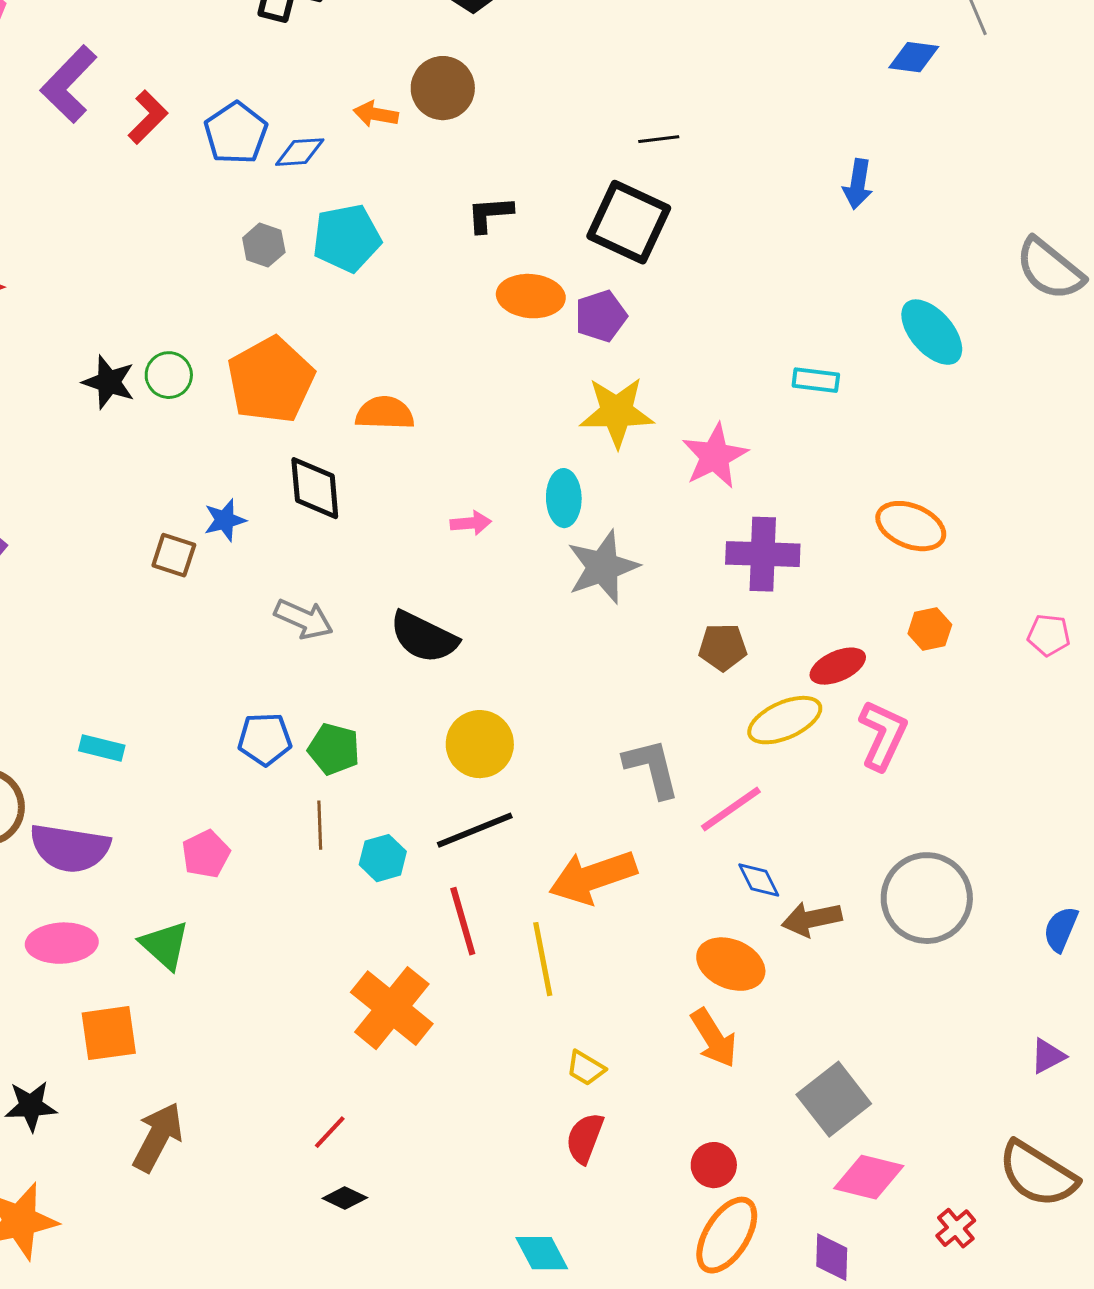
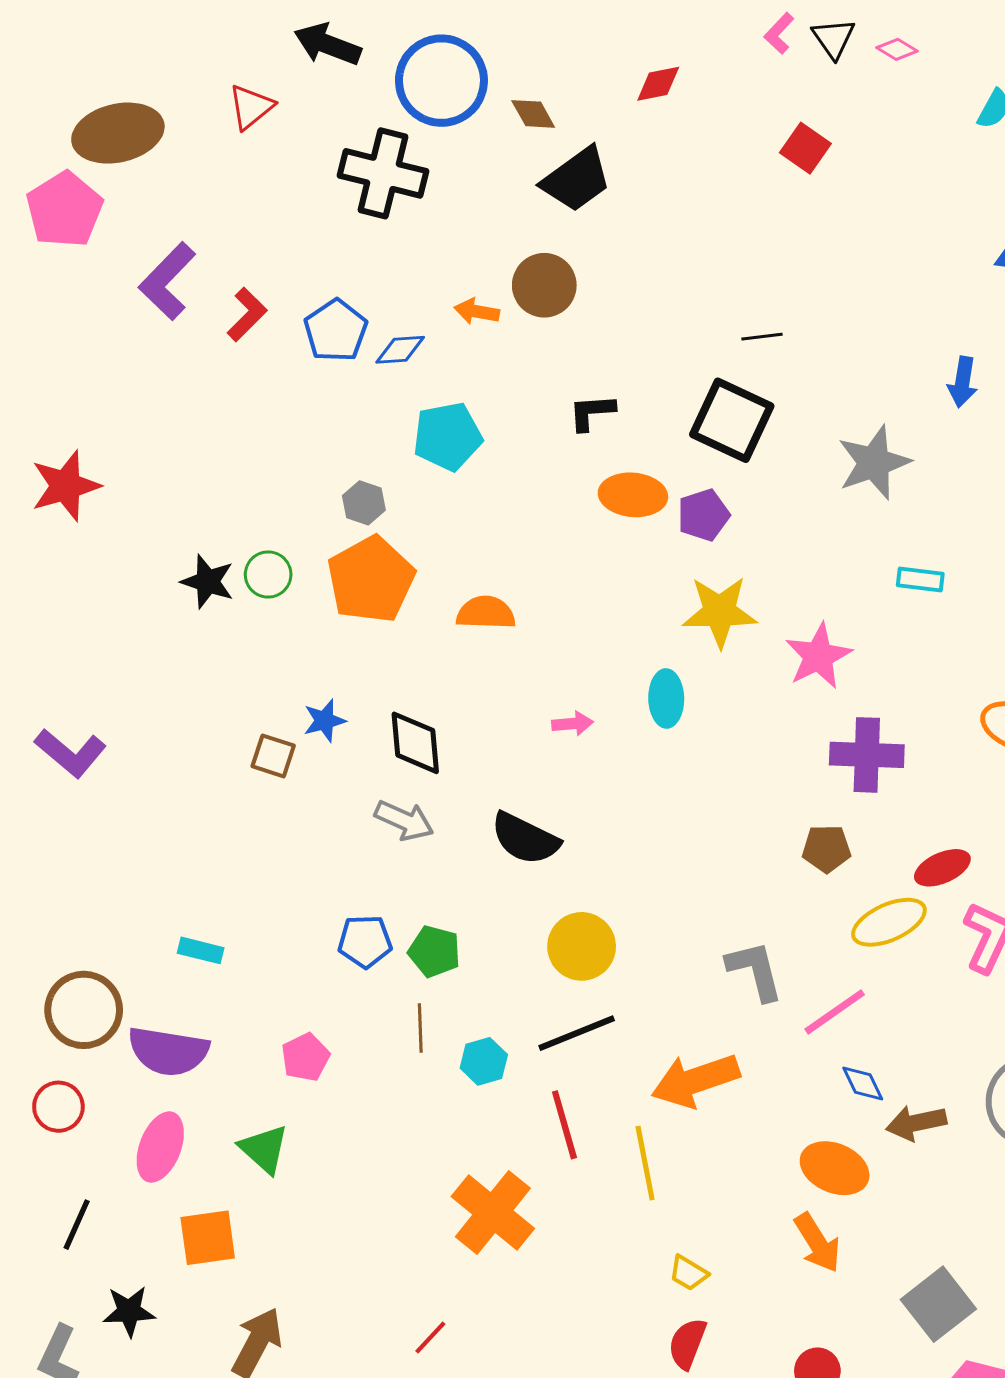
gray hexagon: (264, 245) -> (364, 503), moved
black diamond: (315, 488) -> (415, 743), moved
gray star: (603, 567) -> (874, 463), moved
pink ellipse: (62, 943) -> (160, 1147), turned -66

